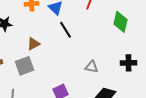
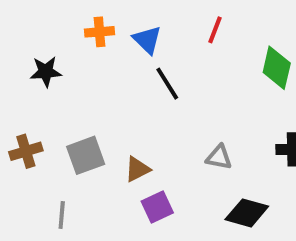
brown triangle: (34, 44) -> (137, 169), moved

